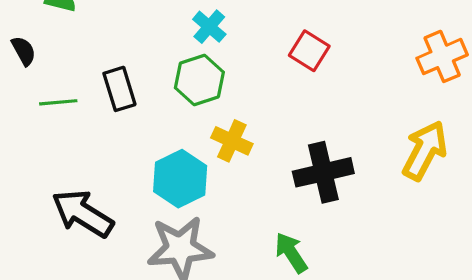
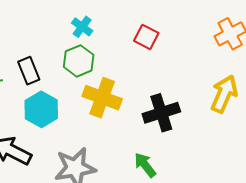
yellow cross: (232, 141) -> (102, 98), size x1.5
cyan hexagon: (180, 179) -> (41, 109), moved

